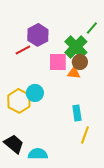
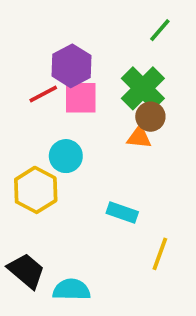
green line: (92, 28) -> (160, 30), moved
pink square: (58, 62) -> (81, 98), moved
cyan circle: (35, 93) -> (66, 156), moved
cyan rectangle: (77, 113) -> (122, 212), moved, turned -63

